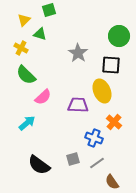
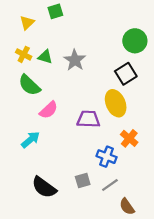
green triangle: (40, 34) -> (45, 57), moved
gray star: (78, 53) -> (75, 60), moved
black square: (111, 65) -> (126, 74), turned -36

